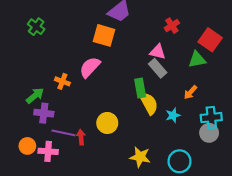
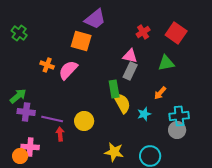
red square: (210, 40) -> (176, 33), moved
gray rectangle: (158, 68) -> (130, 71), turned 66
orange cross: (62, 81) -> (47, 65), moved
purple line: (63, 133) -> (52, 119), moved
orange circle: (27, 146) -> (20, 156), moved

